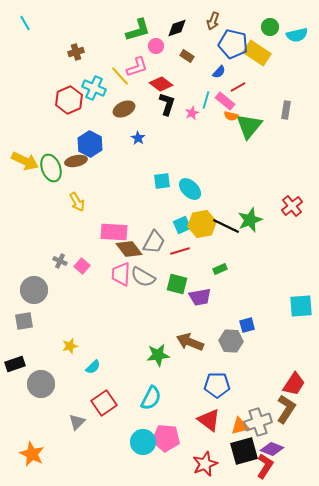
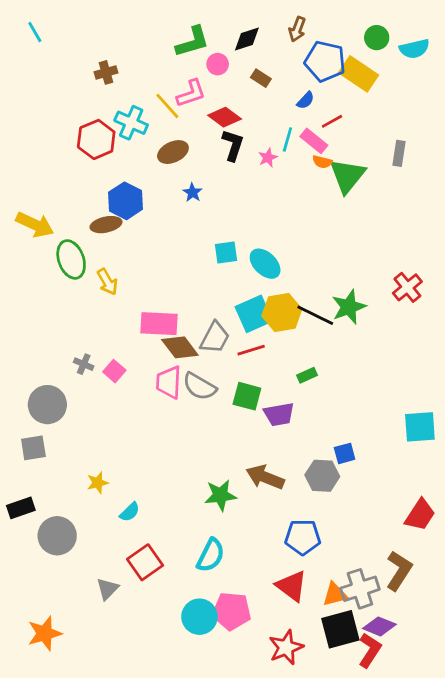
green ellipse: (51, 168) -> (71, 259), moved
cyan square: (182, 225) -> (254, 314), size x1.5
red trapezoid: (294, 384) -> (420, 515), moved
orange star: (32, 454) -> (45, 633), turned 30

